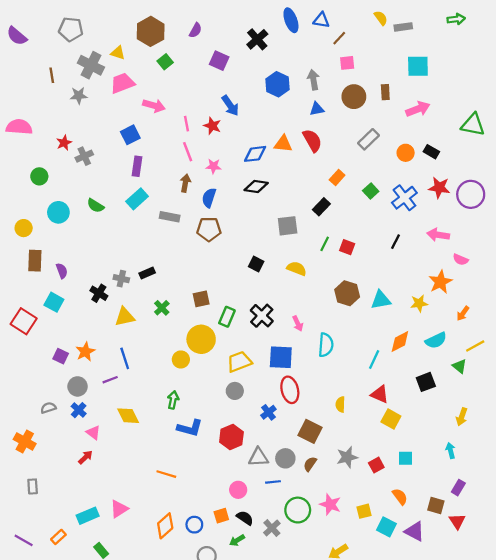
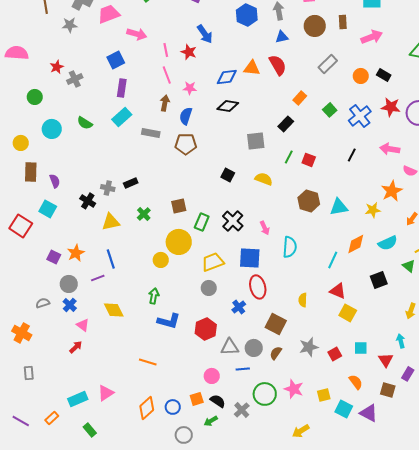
red triangle: (457, 521) -> (386, 360), moved

